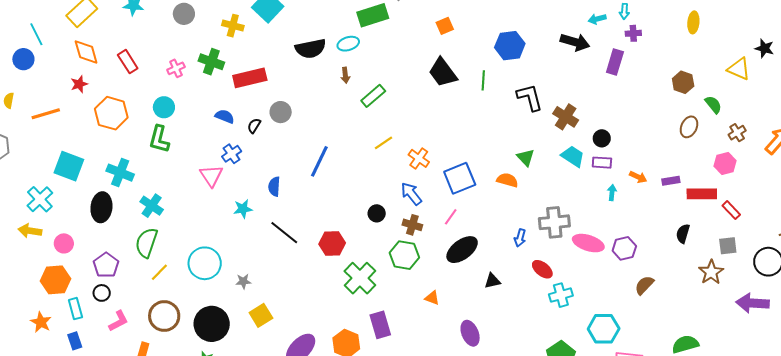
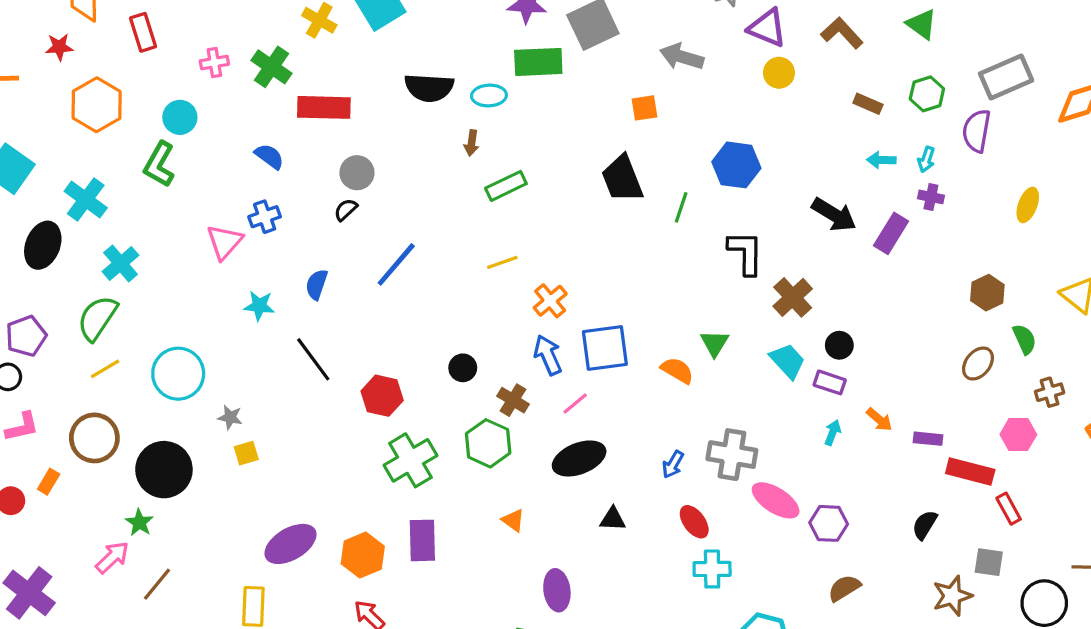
black arrow: (575, 42) -> (834, 215), moved
black semicircle: (254, 126) -> (346, 210), moved
blue arrow: (411, 194) -> (548, 355), moved
yellow square: (261, 315) -> (246, 453), moved, size x0.7

